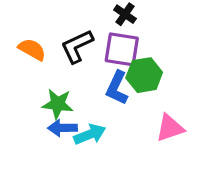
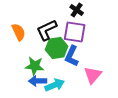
orange semicircle: (32, 49) -> (19, 32), turned 36
green hexagon: (144, 75) -> (57, 48), moved
pink triangle: (170, 128) -> (93, 75), moved, turned -30

